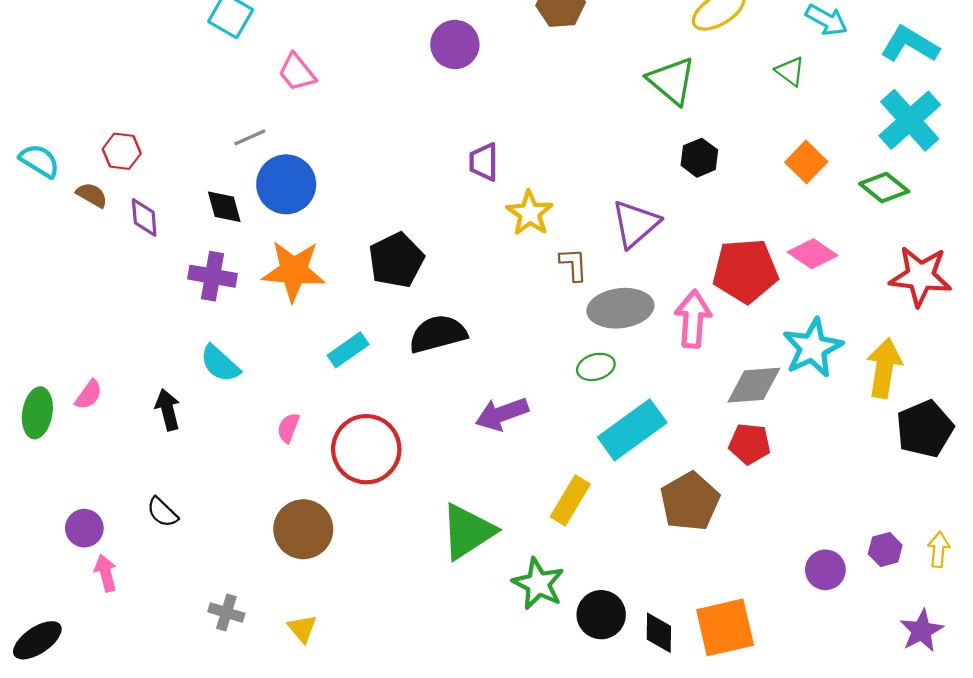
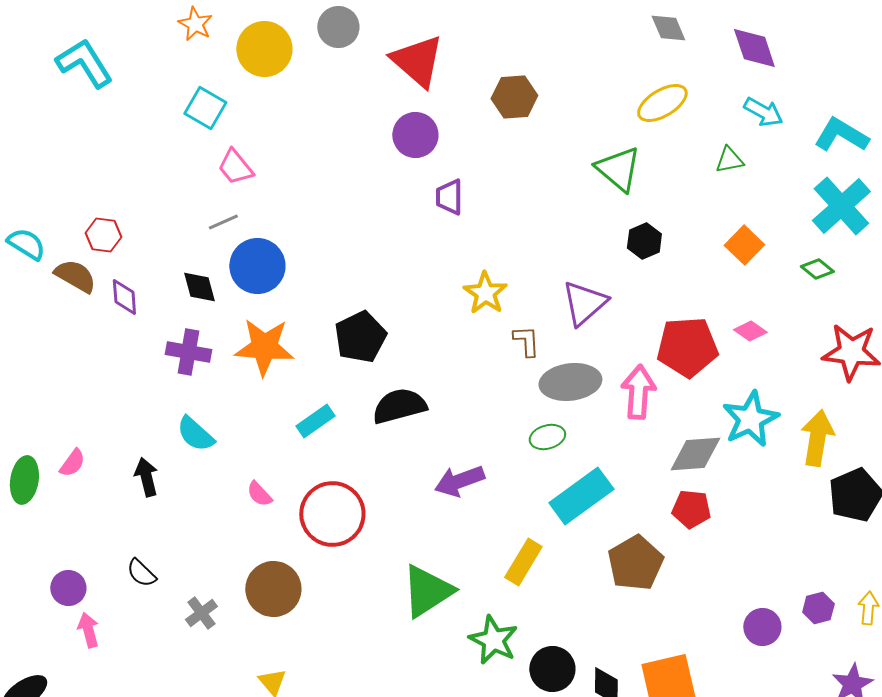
green triangle: (790, 71) -> (729, 160), turned -48
pink trapezoid: (297, 72) -> (235, 167), moved
purple trapezoid: (484, 162) -> (449, 197), moved
green diamond: (884, 188) -> (817, 269), size x0.7
brown semicircle: (92, 195) -> (75, 276), size x1.4
pink diamond: (813, 254) -> (750, 331), size x0.7
pink semicircle: (288, 428) -> (259, 494), turned -64
gray cross: (226, 613) -> (201, 613), moved, turned 36

